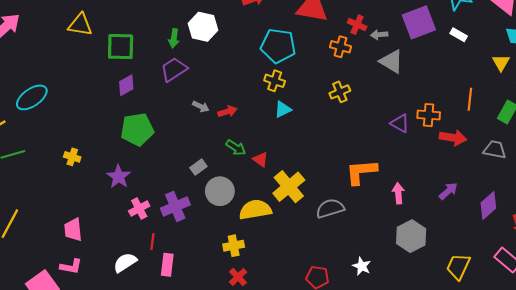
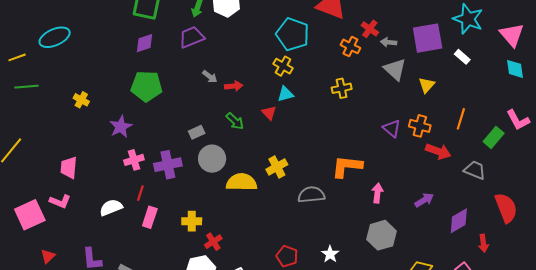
yellow triangle: (501, 63) -> (427, 85), moved
red triangle: (260, 159) -> (269, 113), moved
yellow cross: (289, 187) -> (277, 167), size x0.7
yellow cross: (234, 246) -> (192, 221), moved

